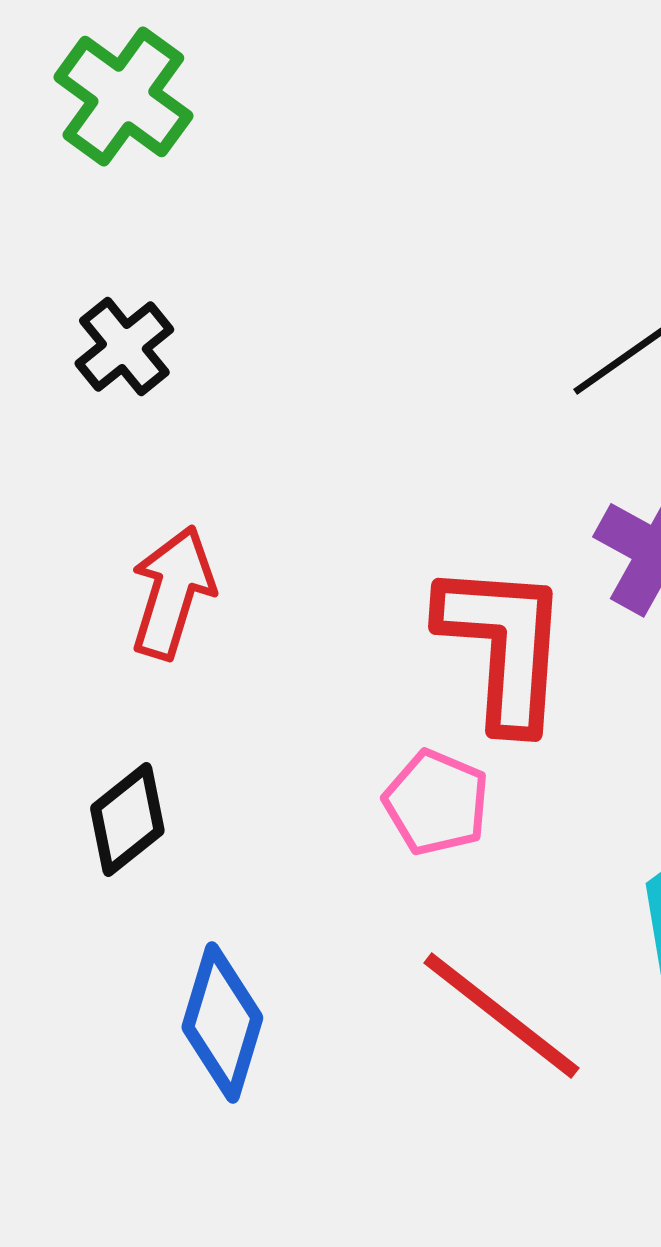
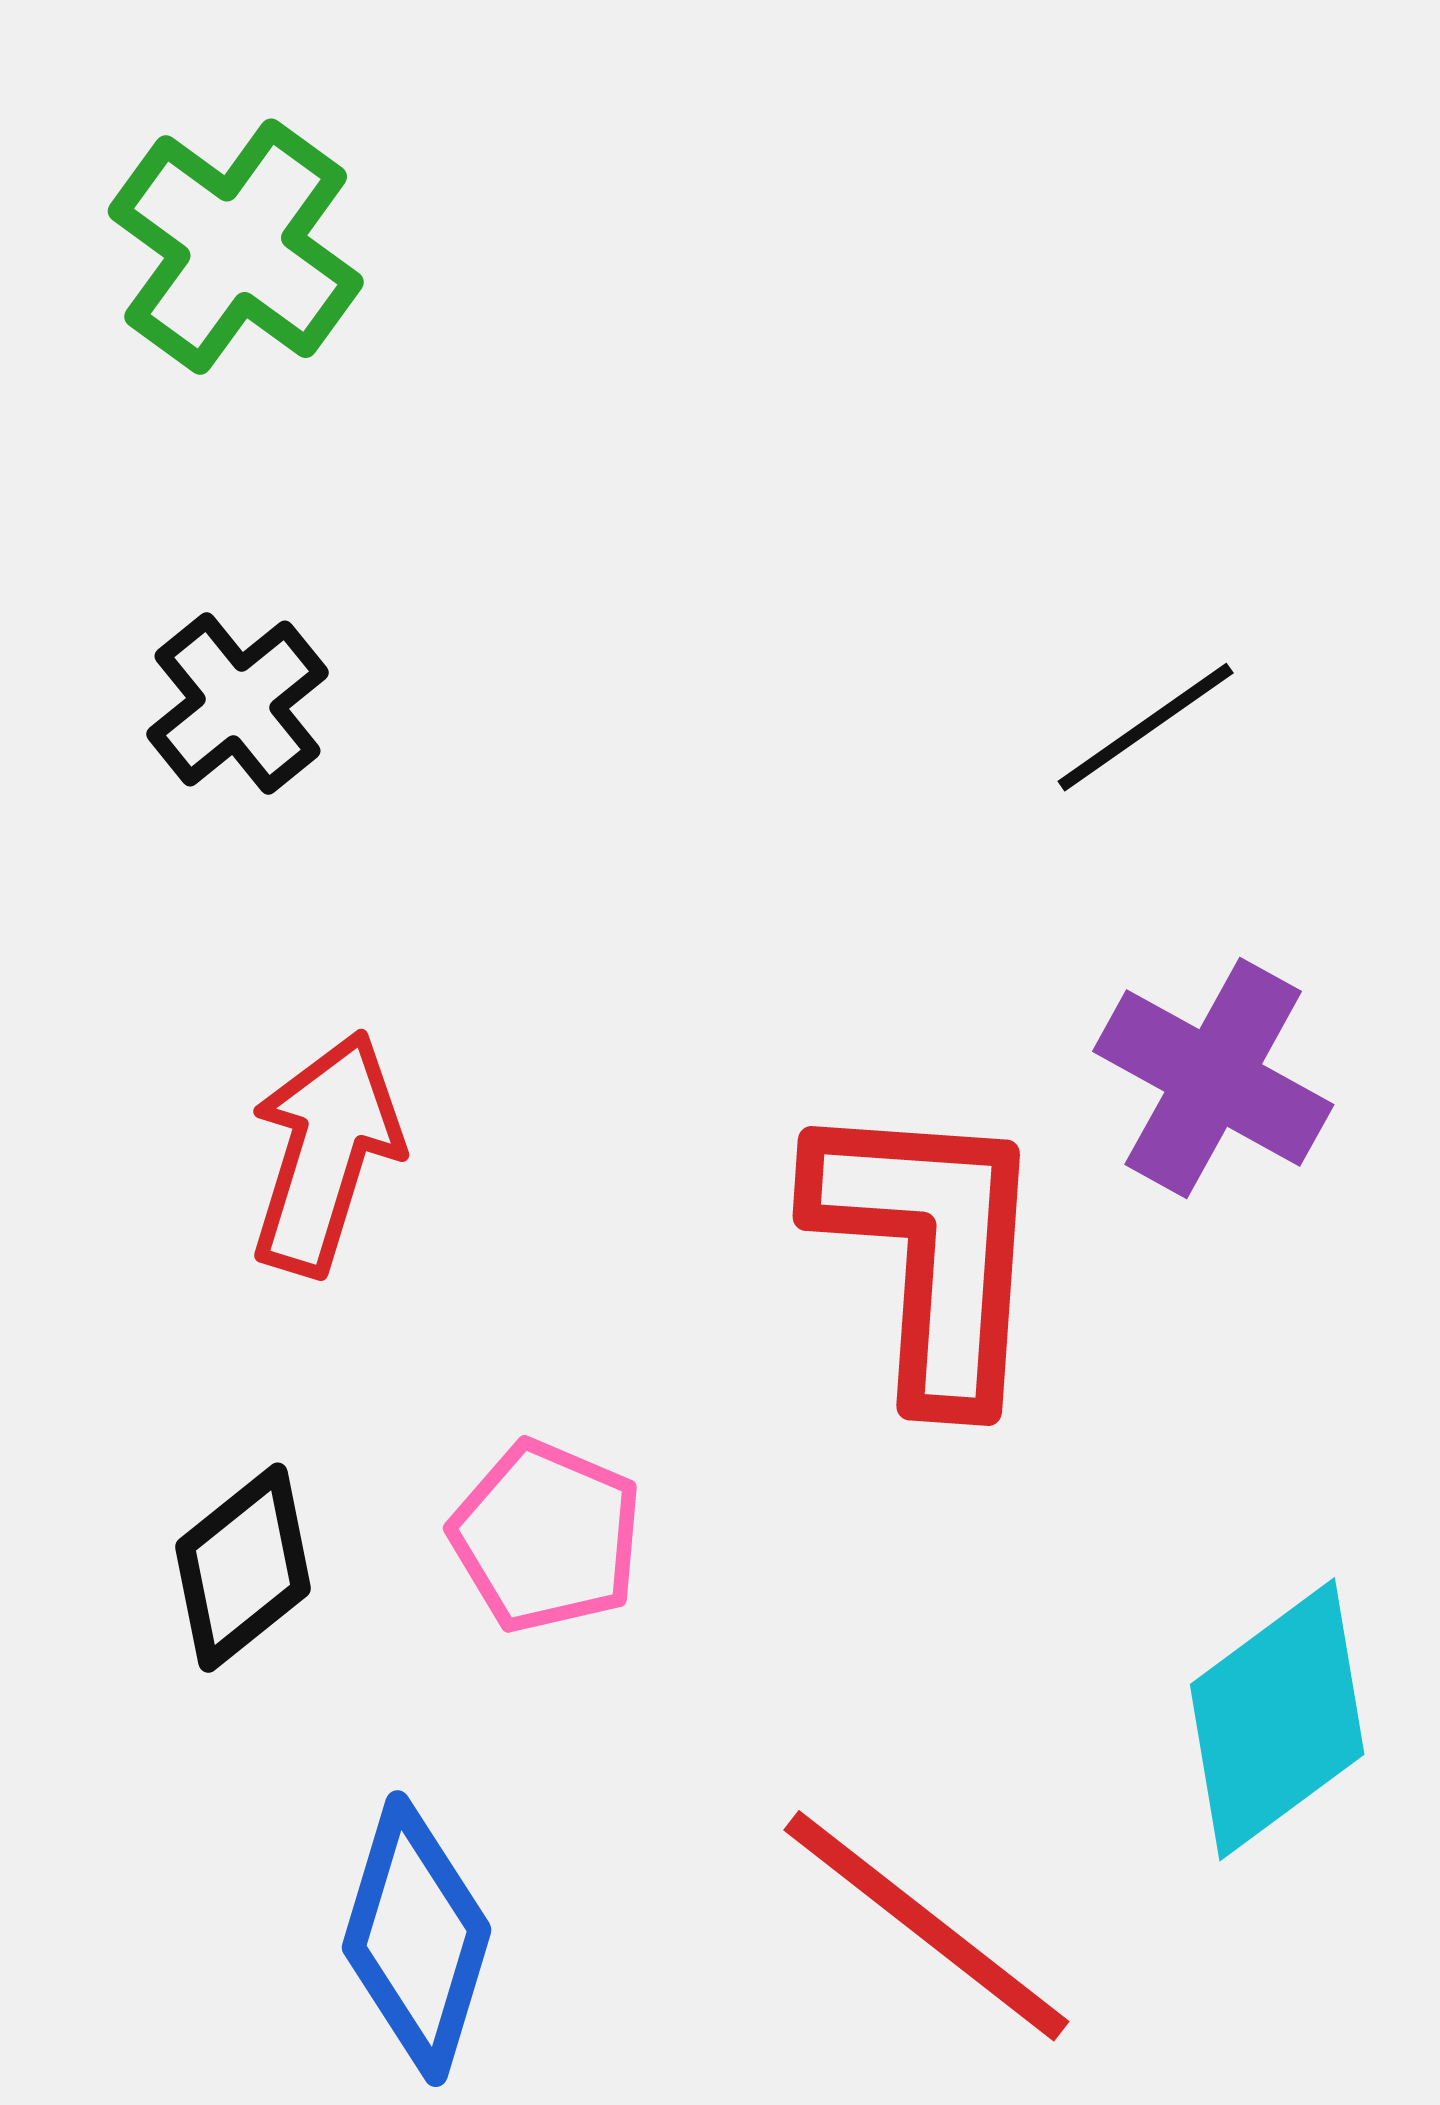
pink pentagon: (436, 803) -> (546, 1537), moved

